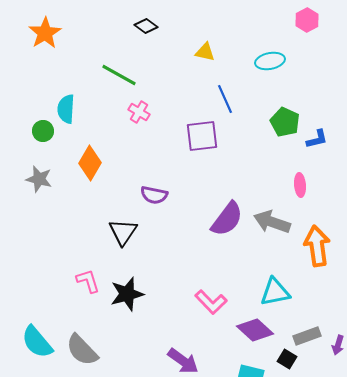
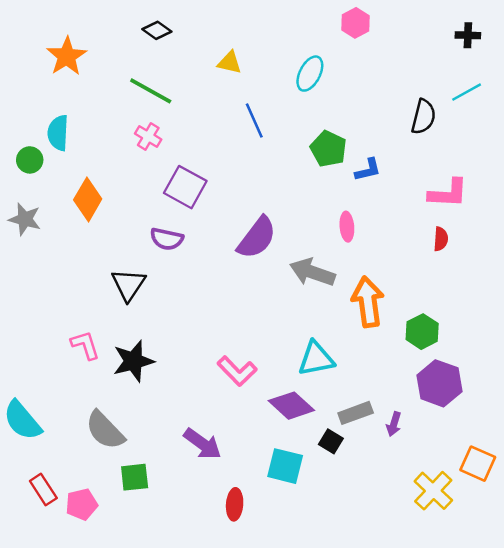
orange star: (45, 33) -> (67, 56), moved
cyan ellipse: (270, 61) -> (310, 74), turned -52
green line: (119, 75) -> (151, 91), moved
purple square: (202, 136) -> (185, 187), moved, turned 36
purple semicircle: (227, 219) -> (257, 238), moved
gray semicircle: (82, 350) -> (105, 430), moved

